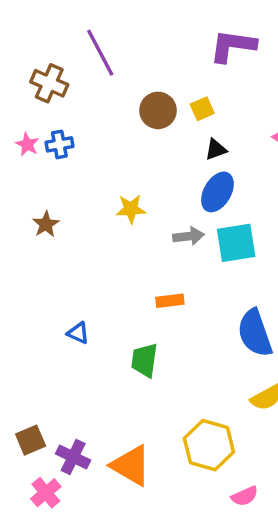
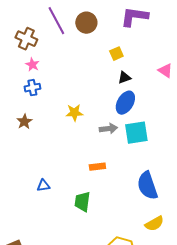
brown circle: (158, 110) -> (86, 23), moved
pink star: (27, 144) -> (32, 65), moved
blue cross: (59, 144) -> (32, 88), moved
blue triangle: (78, 333) -> (43, 186), turned -32

